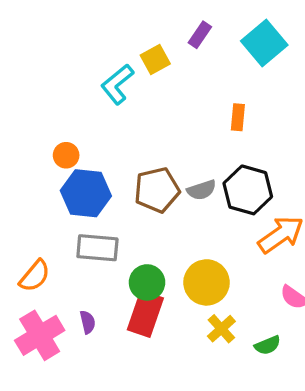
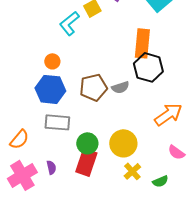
orange rectangle: (238, 117) -> (142, 43), size x1.8
orange circle: (66, 155) -> (52, 61), moved
black hexagon: (248, 190) -> (148, 67), moved

